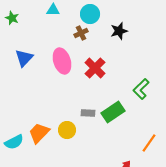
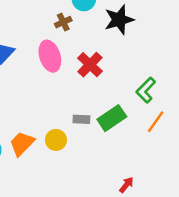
black star: (119, 31) -> (119, 20), size x1.4
brown cross: (81, 33) -> (63, 22), moved
orange line: (149, 143) -> (156, 122), moved

